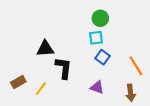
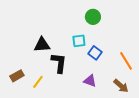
cyan square: (96, 38) -> (79, 41), moved
brown arrow: (130, 93) -> (121, 86), turned -42

